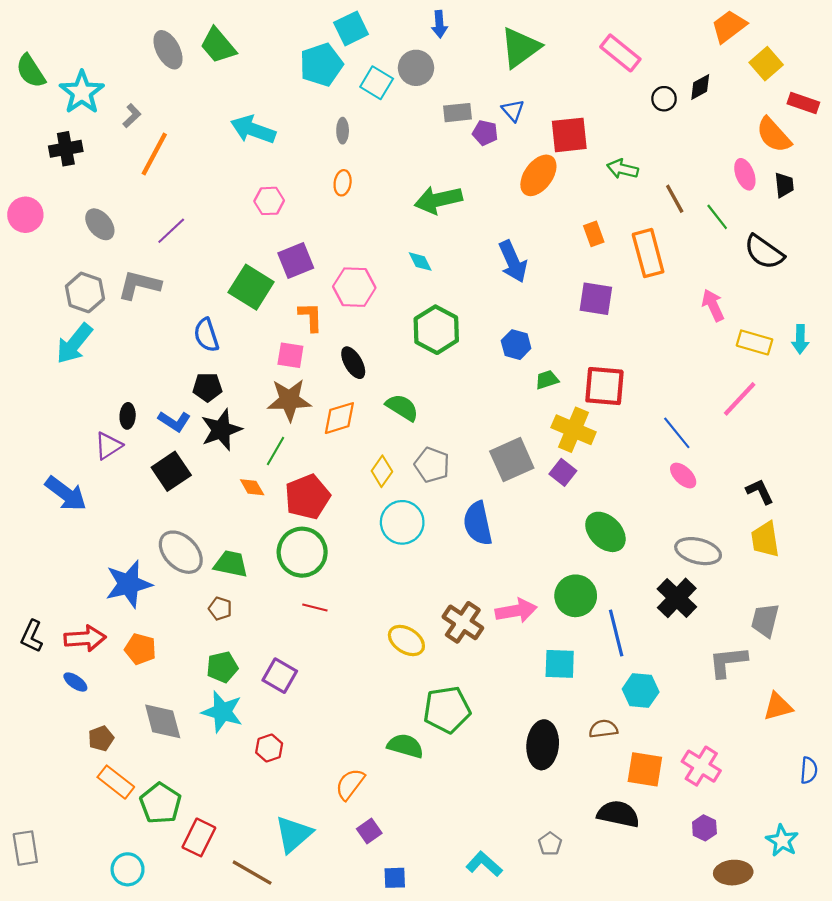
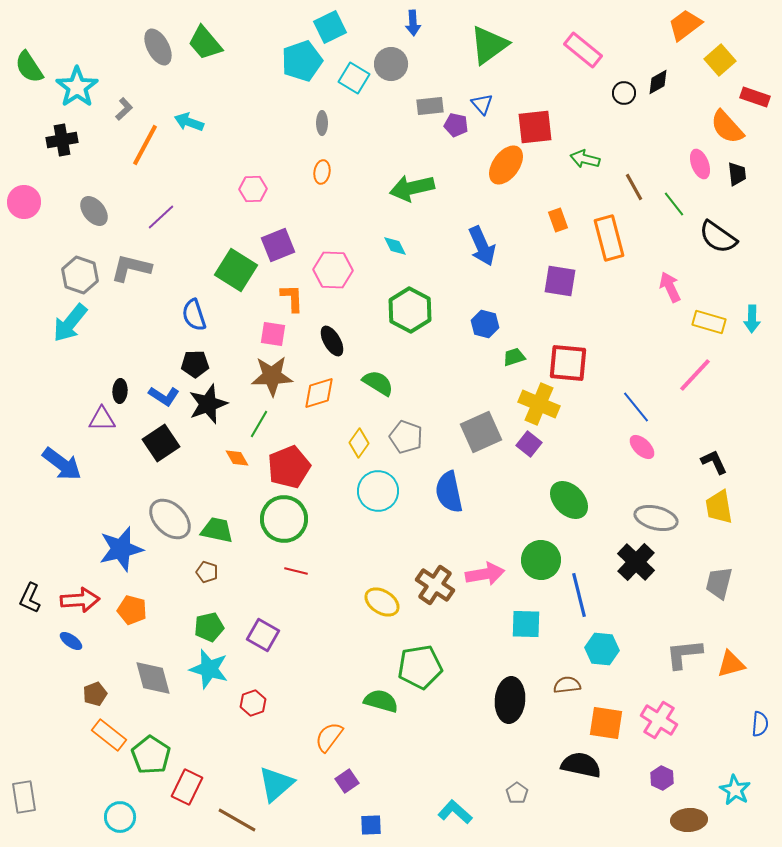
cyan arrow: (253, 130) -> (189, 122), moved, size x0.7
purple triangle: (108, 446) -> (102, 419), turned 32
gray L-shape: (728, 662) -> (684, 654), moved

